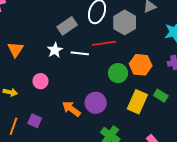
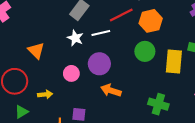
orange hexagon: (141, 65) -> (151, 21), moved
green circle: (118, 73) -> (145, 51), moved
purple circle: (96, 103) -> (99, 64), moved

